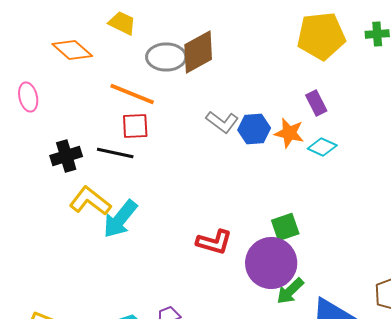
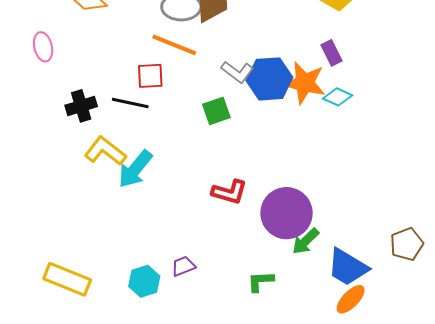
orange line: (132, 94) -> (174, 45), moved
blue hexagon: (254, 129) -> (269, 79), size x1.4
orange star: (289, 133) -> (305, 83), size x1.4
green square: (285, 227) -> (216, 111), moved

